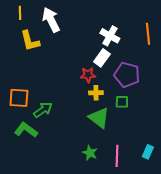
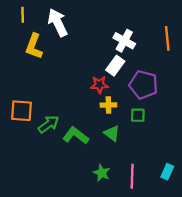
yellow L-shape: (30, 41) -> (34, 46), turned 35
green triangle: (99, 118) -> (112, 133), size x0.7
green L-shape: (26, 130) -> (76, 136), moved

